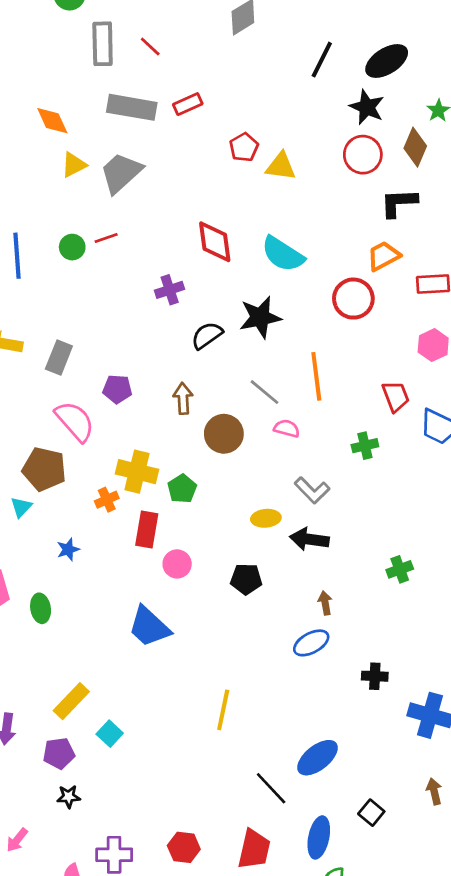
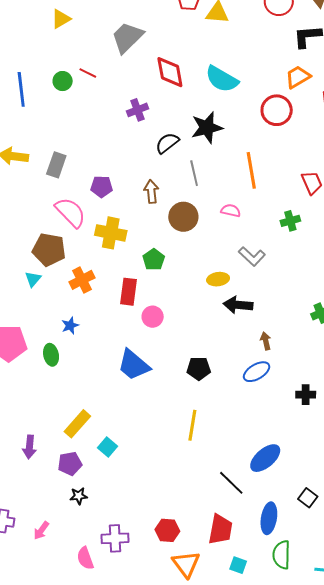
gray trapezoid: (121, 173) -> (127, 37), moved
red line: (106, 238) -> (88, 73), turned 48
gray line: (265, 392) -> (194, 173), moved, turned 40
yellow cross: (137, 472) -> (111, 233), moved
orange cross: (107, 500) -> (82, 280), moved, size x1.4
black arrow: (309, 539) -> (238, 305), moved
blue star: (68, 549) -> (70, 325), moved
black pentagon: (246, 579) -> (199, 368), moved

